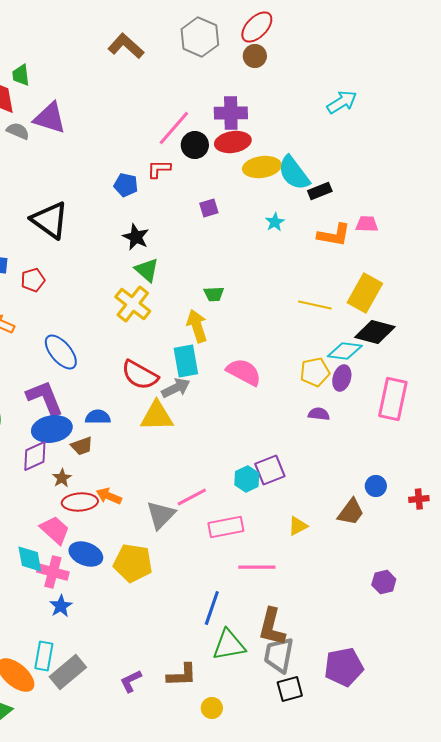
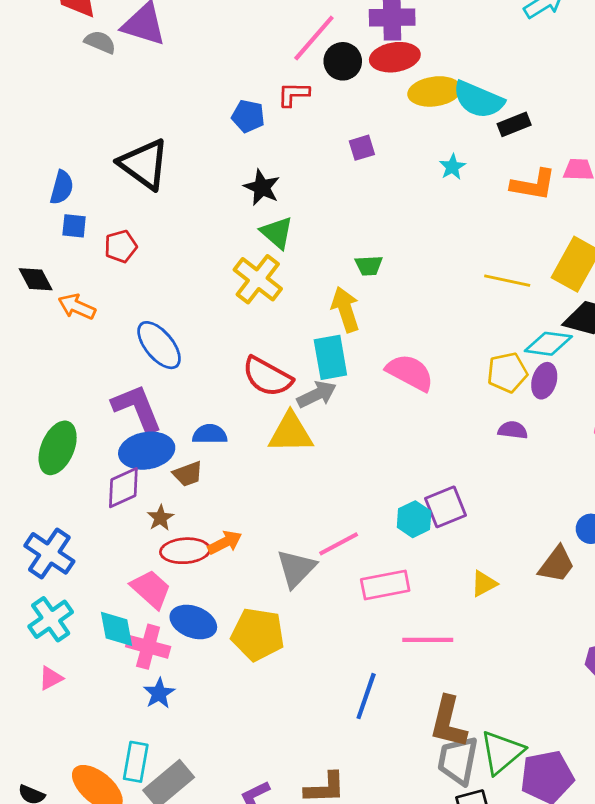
cyan semicircle: (294, 173) -> (478, 100), turned -30
orange arrow: (109, 496) -> (225, 542), turned 130
green triangle: (229, 645) -> (502, 752), moved, turned -30

